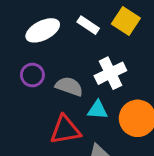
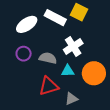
white rectangle: (88, 25) -> (55, 18), size x1.5

